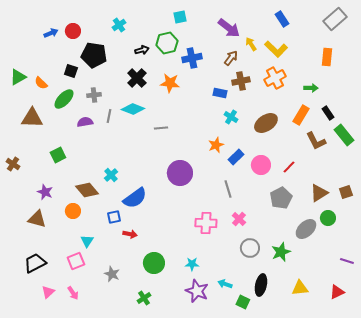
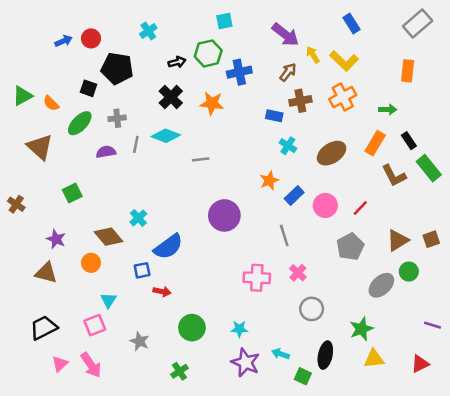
brown triangle: (32, 118) -> (40, 147), turned 40
green star: (281, 252) -> (361, 329), moved
pink arrow: (73, 293) -> (91, 365), size x1.5

